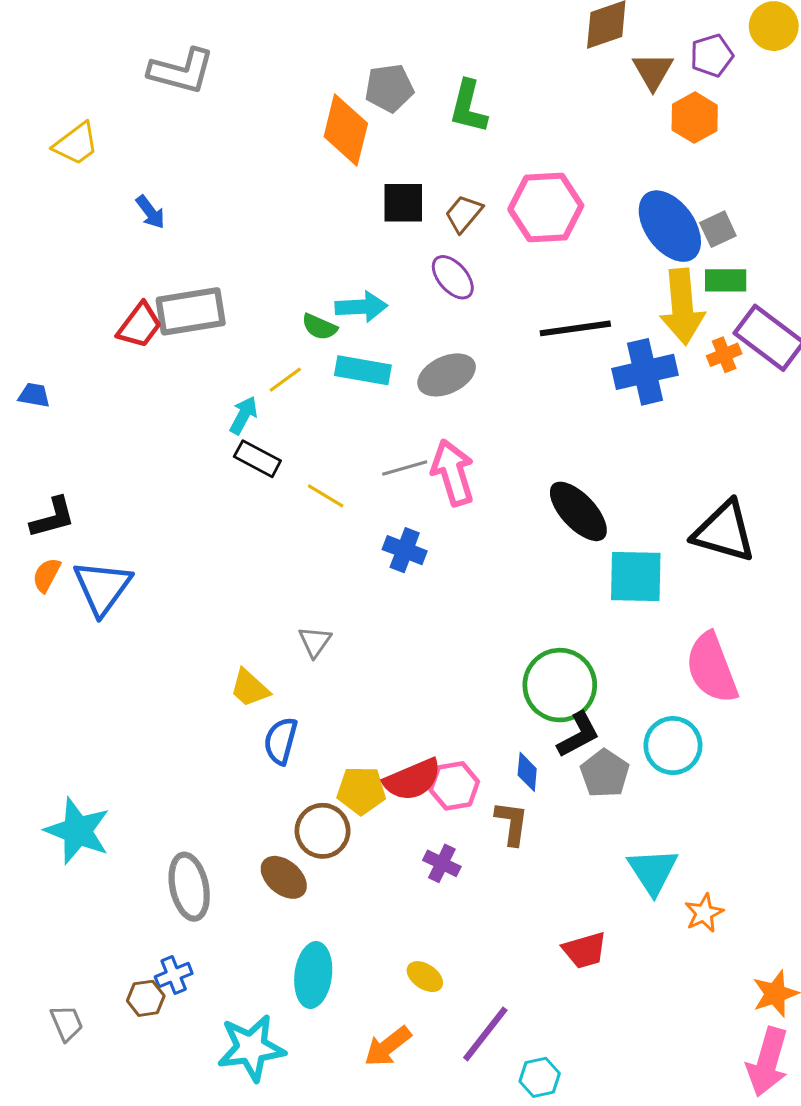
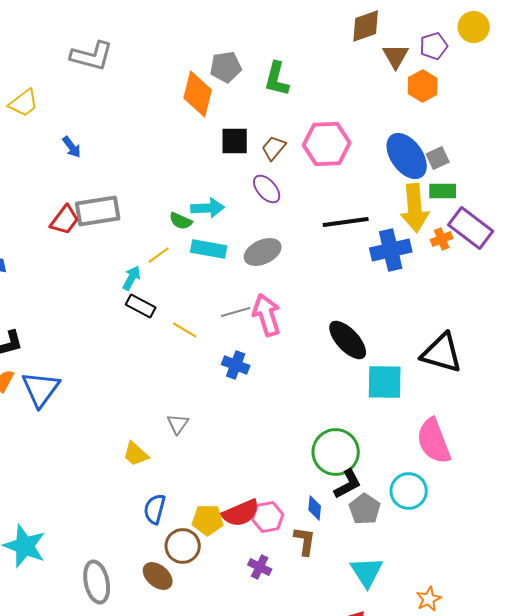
blue semicircle: (281, 741) -> (155, 509), moved
cyan triangle: (653, 871) -> (367, 572), moved

